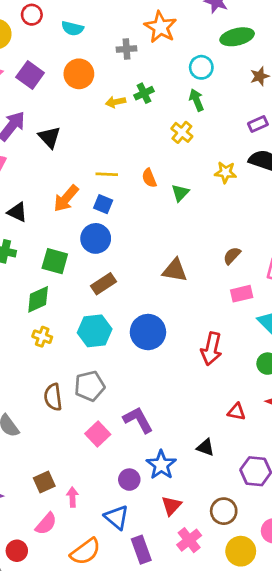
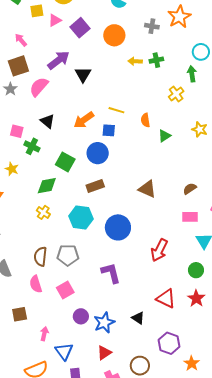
blue square: (103, 204) -> (109, 130), turned -32
red triangle: (237, 412) -> (166, 298), size x1.5
purple L-shape: (138, 420) -> (111, 273), moved
purple circle: (129, 480) -> (81, 316), moved
pink arrow: (72, 497) -> (44, 334), moved
pink semicircle: (46, 524) -> (36, 284), moved, turned 108

